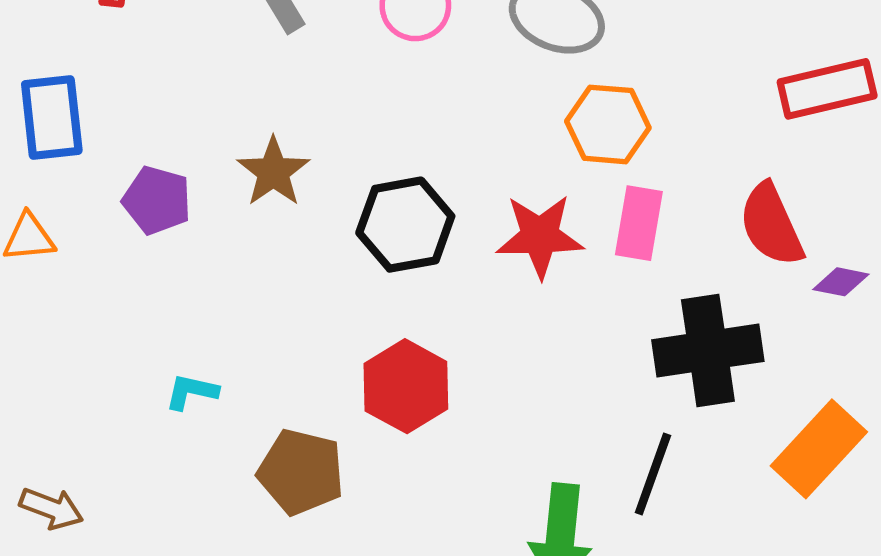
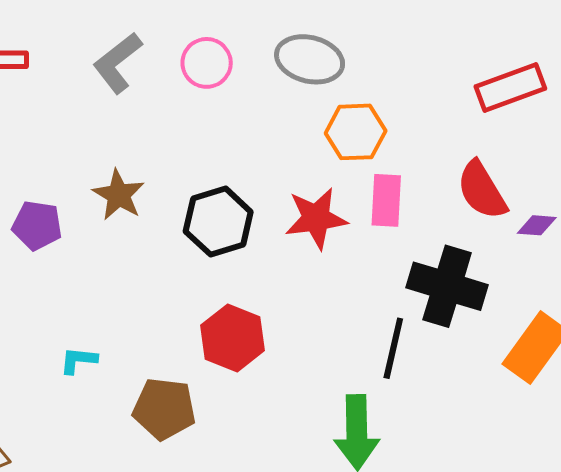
black cross: (708, 351) -> (447, 286), turned 32
black line: (653, 474) -> (393, 348), moved

